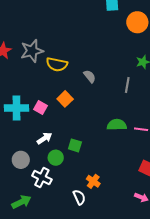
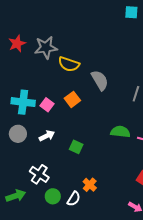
gray semicircle: (90, 76) -> (100, 80), size x1.5
green circle: (56, 158) -> (53, 196), moved
gray circle: (21, 160) -> (18, 134), moved
white semicircle: (79, 197) -> (74, 199), turned 49

